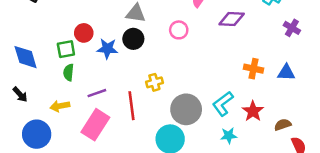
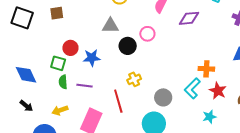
black circle: (133, 39) -> (128, 46), moved
green square: (66, 49) -> (58, 63), turned 35
orange cross: (254, 69) -> (206, 69), moved
purple line: (97, 93) -> (85, 86), moved, turned 35
gray circle: (186, 109) -> (163, 97), size x0.7
cyan star: (229, 136) -> (209, 117), moved

